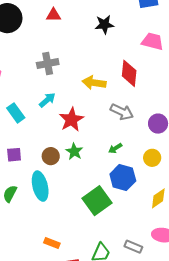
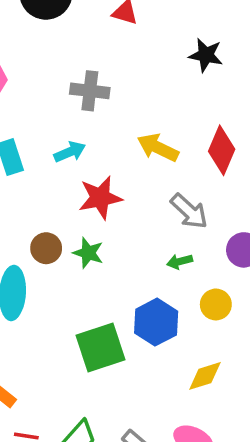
green arrow: (115, 148) -> (180, 261), moved
green star: (74, 152) -> (88, 253), turned -30

